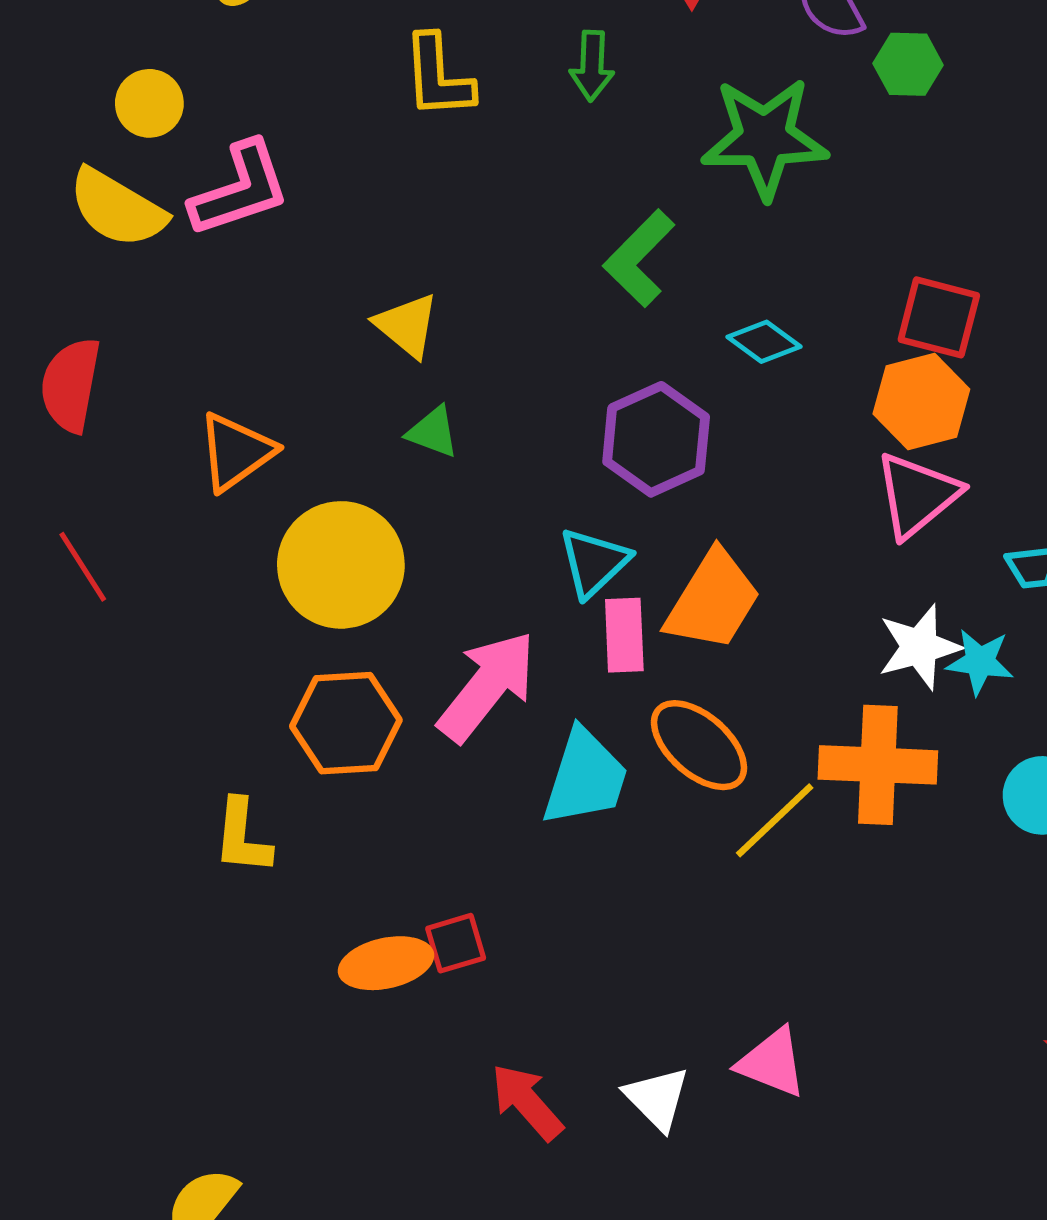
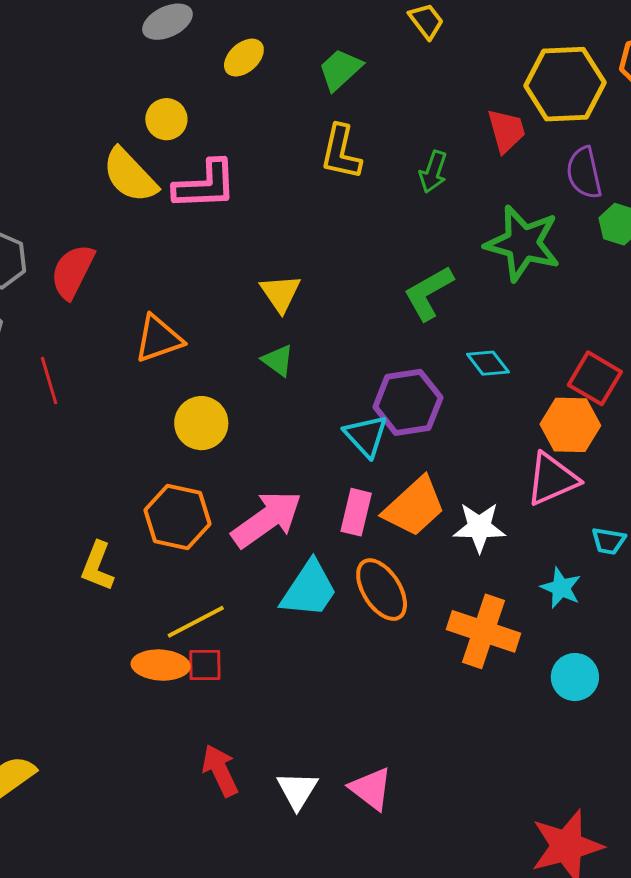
cyan triangle: (594, 562) -> (366, 436), moved, turned -45
yellow circle: (341, 565) -> (201, 423), size x0.7
white star: (919, 647) -> (479, 527), moved
yellow line: (775, 820) -> (196, 622), moved

